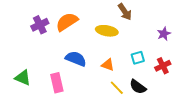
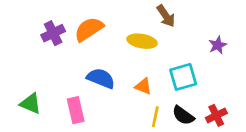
cyan square: (138, 58) -> (183, 77), size x1.5
red cross: (163, 66) -> (216, 115), moved
yellow line: (117, 88) -> (155, 117), turned 56

